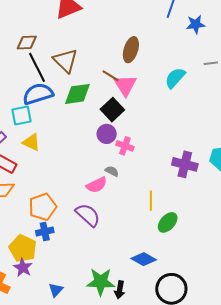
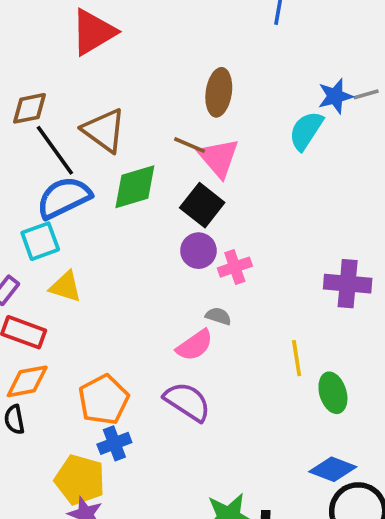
blue star: (196, 24) -> (335, 96), moved
pink cross: (125, 146) -> (235, 267), turned -30
green ellipse: (168, 222) -> (333, 393), turned -50
blue diamond: (144, 259) -> (333, 469), moved

